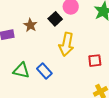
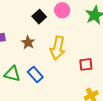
black square: (55, 19) -> (39, 17), moved
brown star: (30, 25) -> (28, 42), moved

